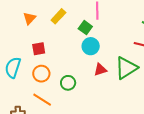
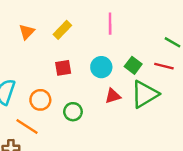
green square: (85, 28) -> (133, 65), moved
red square: (39, 49) -> (63, 68), moved
orange line: (42, 100) -> (27, 126), moved

